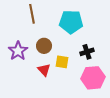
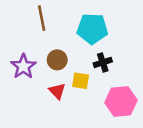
black cross: (87, 52) -> (103, 62), moved

